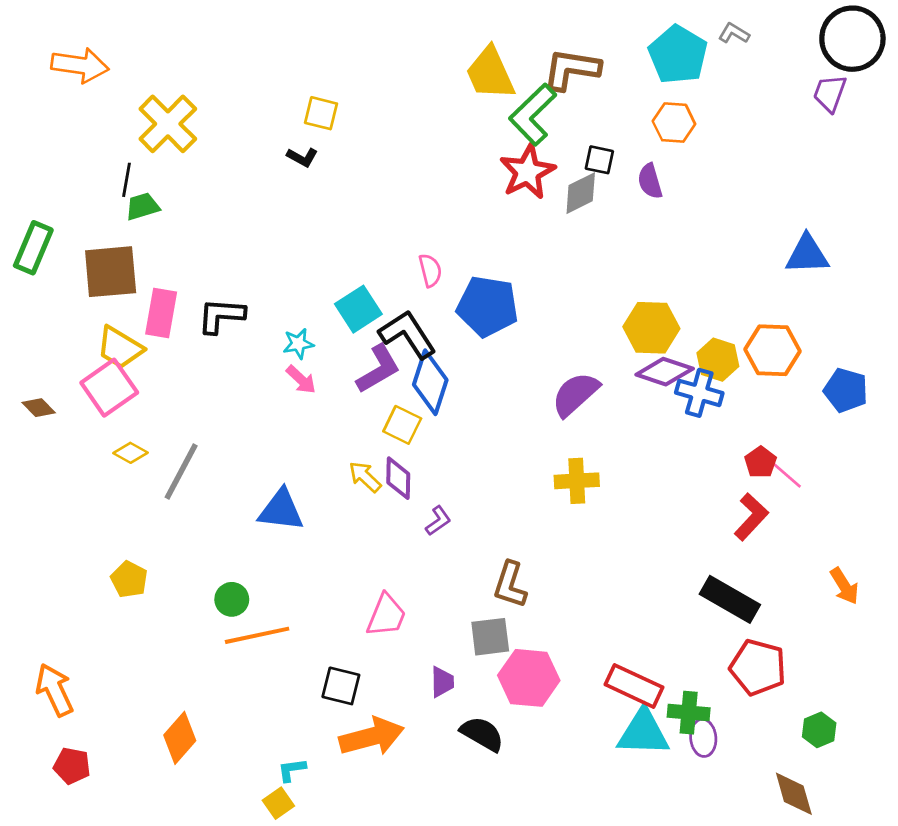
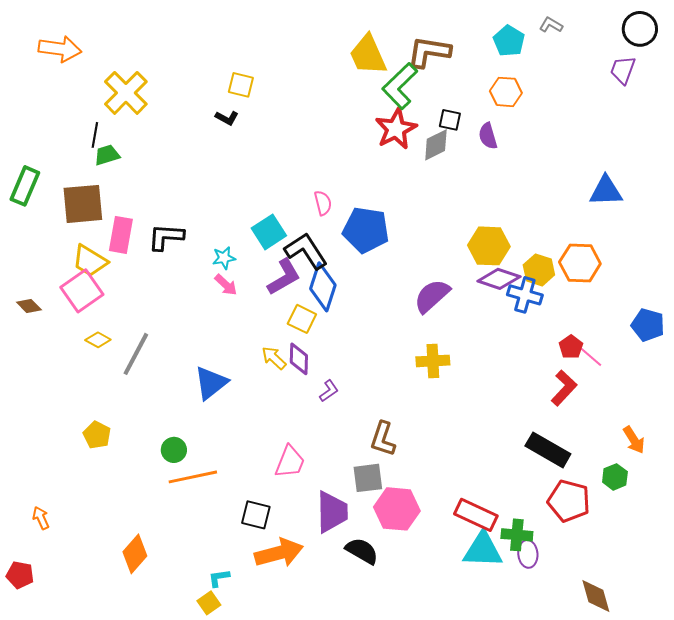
black circle: (852, 39) -> (640, 29), size x0.7
cyan pentagon: (678, 55) -> (509, 41), size x0.7
blue pentagon: (846, 390) -> (648, 325), moved
blue triangle: (281, 510) -> (211, 383), turned -45
purple trapezoid: (442, 682) -> (332, 512), size x1.8
orange arrow: (55, 690) -> (41, 518), size x0.6
green hexagon: (819, 730) -> (615, 477), moved
red pentagon: (72, 766) -> (20, 575), moved

